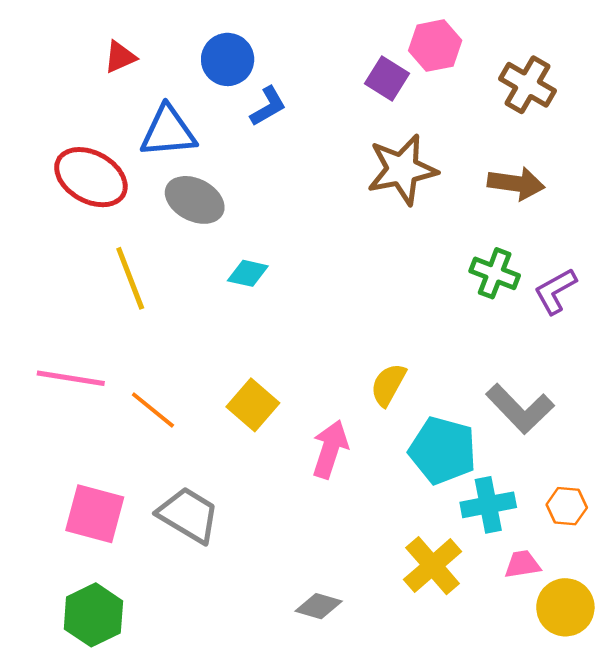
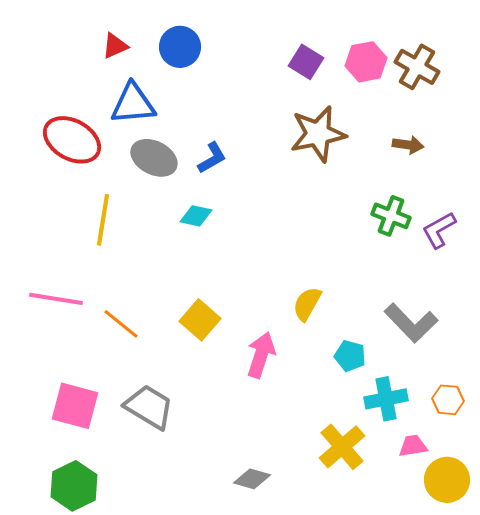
pink hexagon: (435, 46) -> (366, 62), moved
red triangle: (120, 57) -> (115, 46), moved
blue L-shape: (268, 106) -> (212, 158), moved
brown arrow: (516, 183) -> (408, 145), size x0.7
yellow line: (130, 278) -> (103, 220), turned 30
cyan pentagon: (443, 450) -> (350, 356), size x0.6

